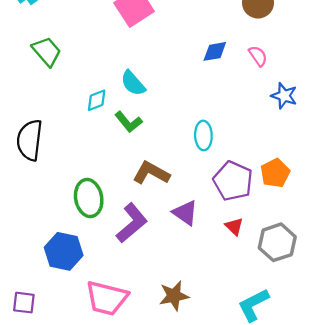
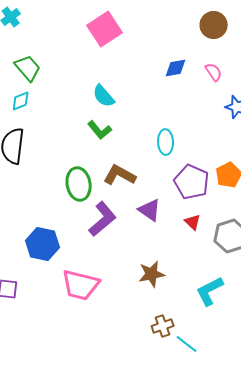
cyan diamond: (97, 100) -> (21, 101), moved
green ellipse: (89, 198) -> (79, 184), moved
brown star: (174, 296) -> (152, 274), moved

